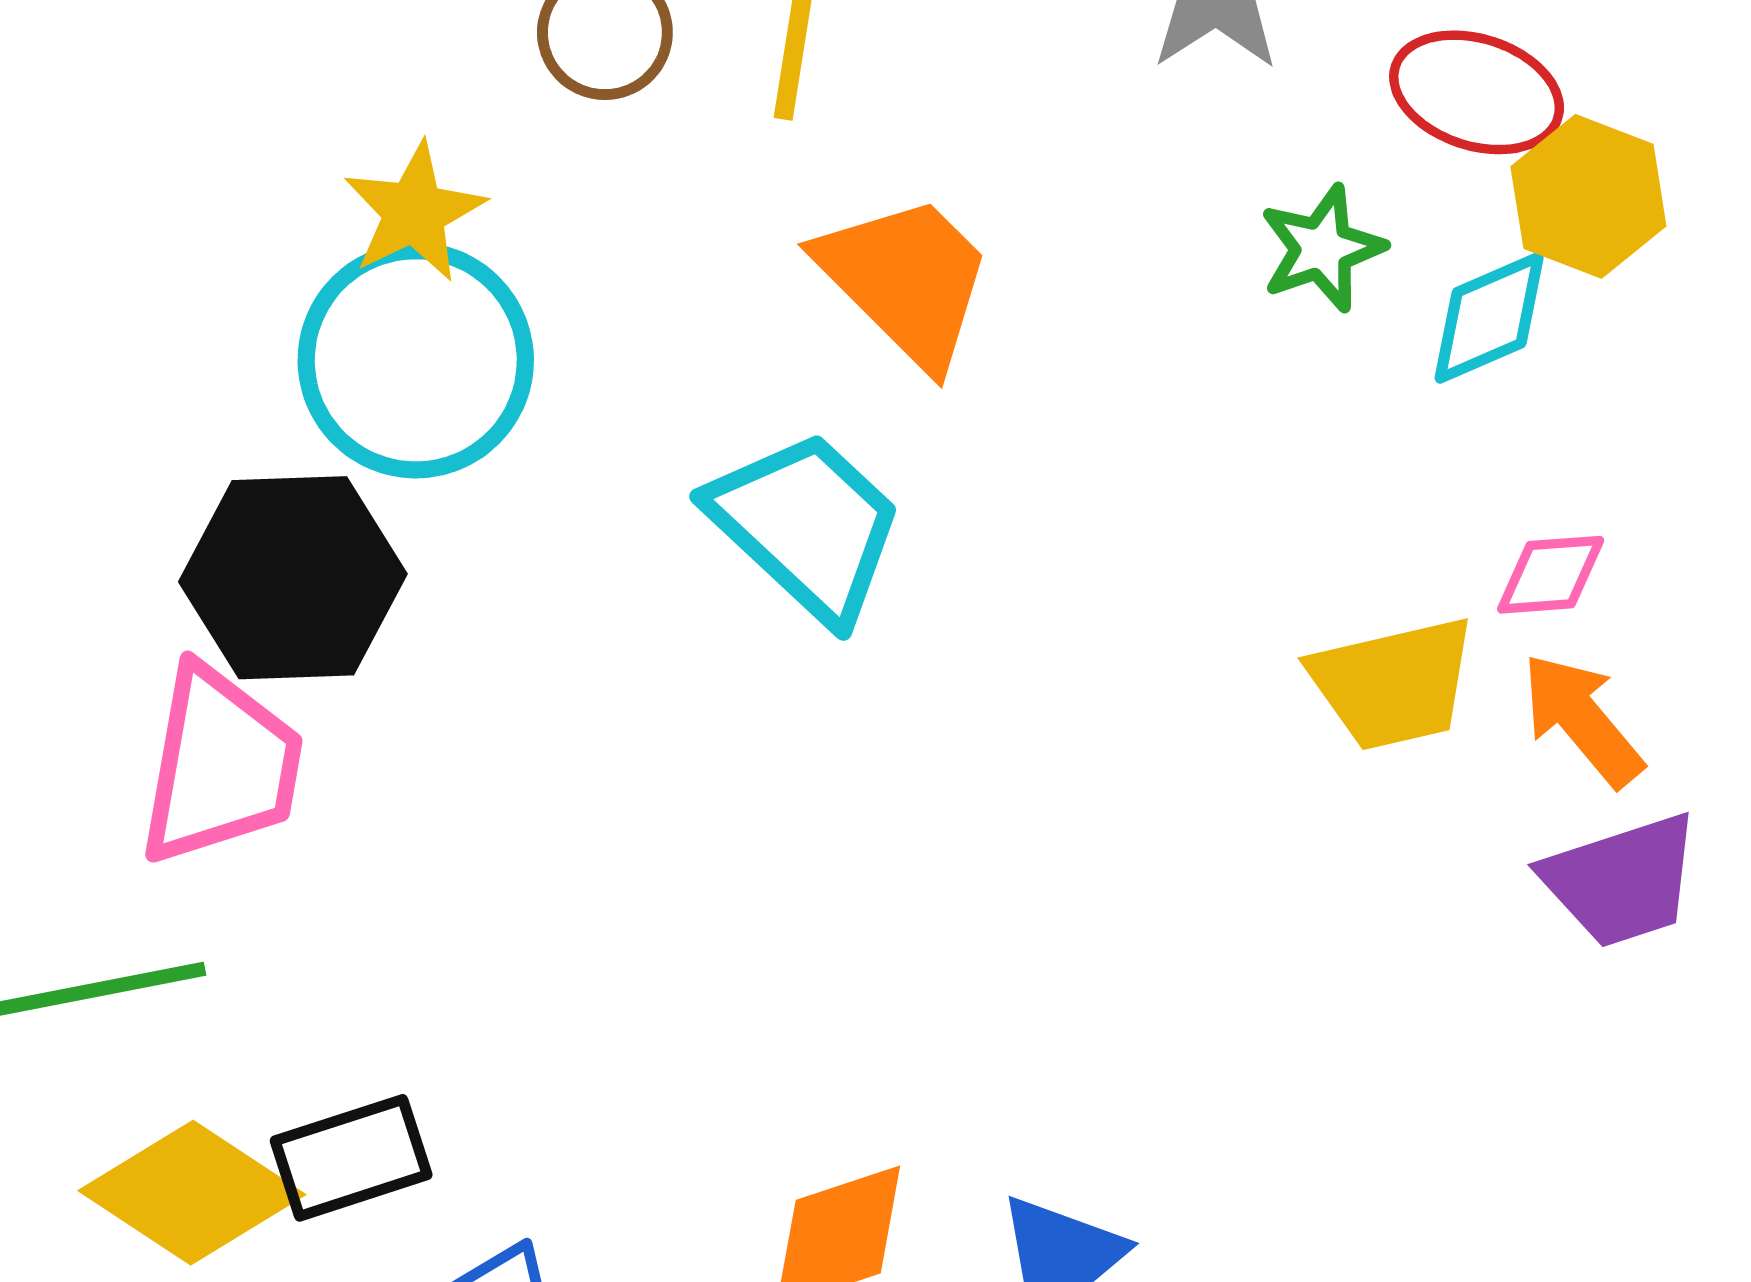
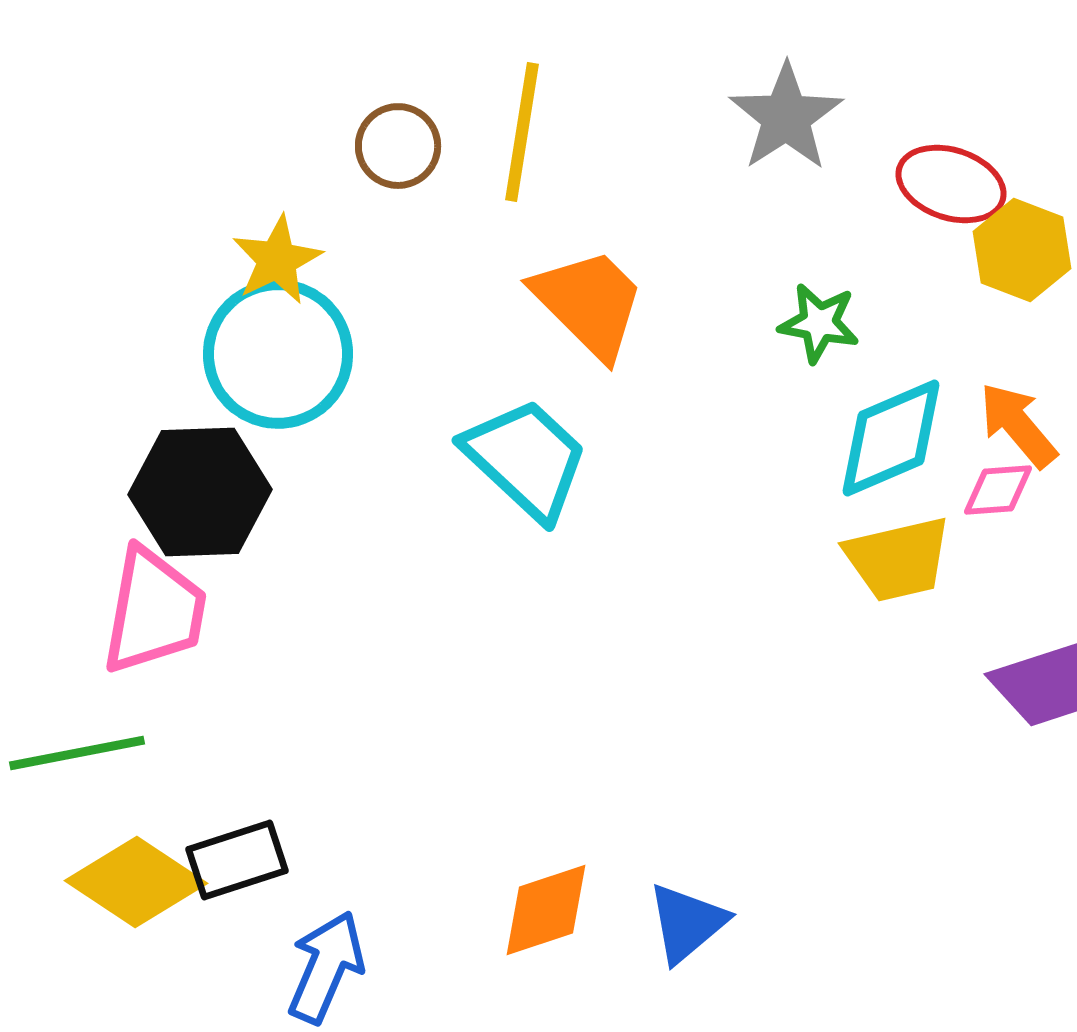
green star: (1322, 248) -> (819, 323), moved, turned 30
cyan diamond: (1489, 318) -> (891, 438), moved, size x1.4
orange arrow: (1582, 720) -> (1018, 425), moved

